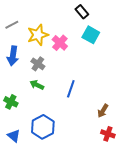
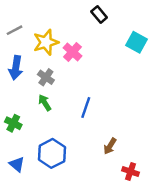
cyan square: (91, 35) -> (136, 42), moved
green arrow: (37, 85) -> (45, 103), turned 32
brown arrow: (103, 111) -> (110, 146), moved
red cross: (108, 134) -> (130, 172), moved

